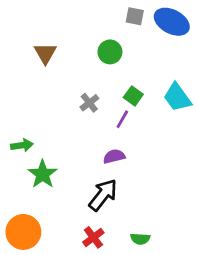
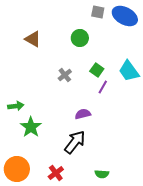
brown triangle: (45, 53) -> (33, 39), turned -30
purple line: (122, 119) -> (103, 87), moved
red cross: (93, 237) -> (56, 173), moved

